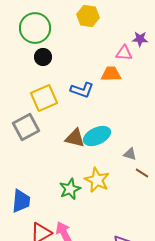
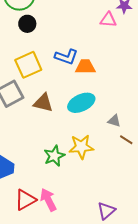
orange trapezoid: (111, 74) -> (85, 67), moved
brown triangle: (75, 138) -> (43, 103), moved
yellow star: (97, 180) -> (81, 147), turned -30

